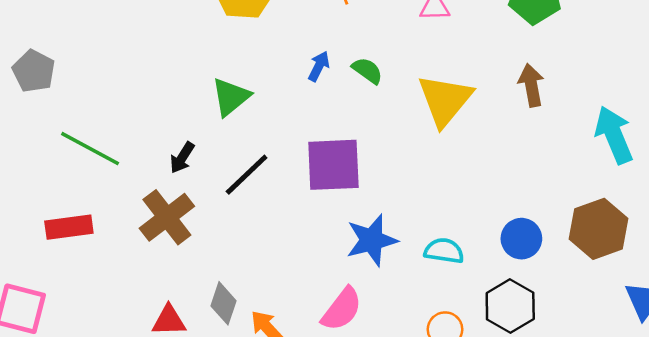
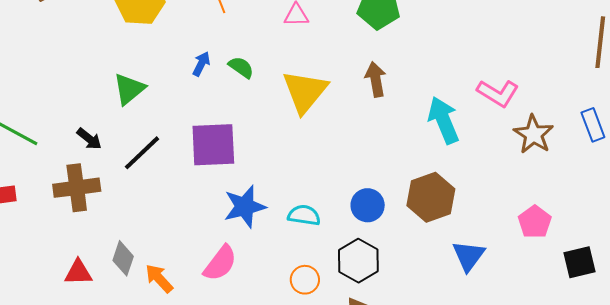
black arrow: (182, 158) -> (89, 139), turned -84
brown cross: (167, 217) -> (77, 188), turned 30

